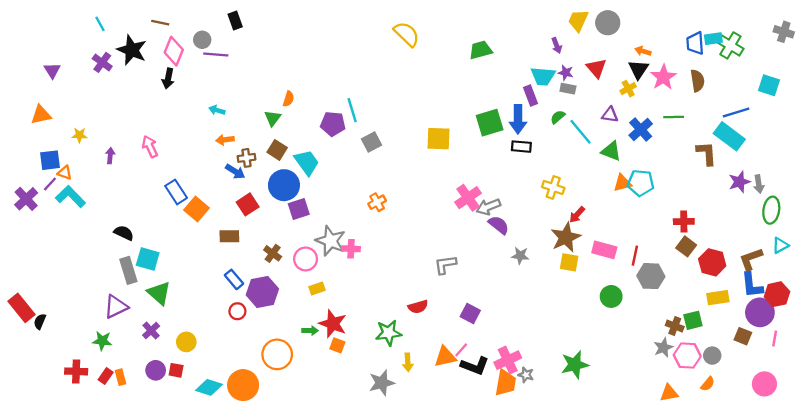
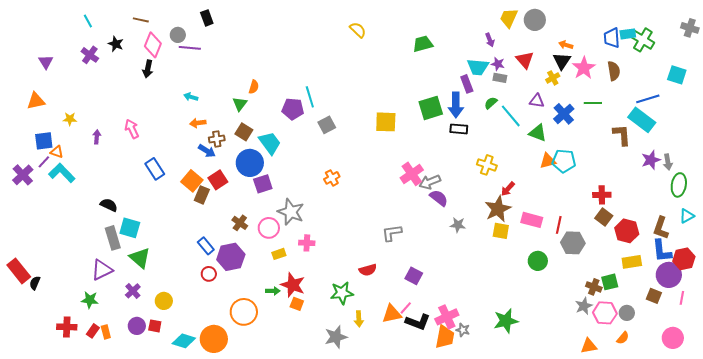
yellow semicircle: (407, 34) -> (358, 30), size x0.7
black star: (132, 50) -> (116, 44), size x0.6
orange square: (197, 209) -> (192, 181), moved
brown rectangle: (229, 236) -> (202, 195), moved, turned -66
pink cross: (351, 249) -> (307, 243), moved
brown L-shape: (751, 259) -> (661, 228), turned -50

